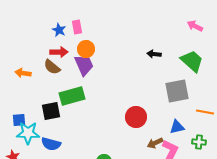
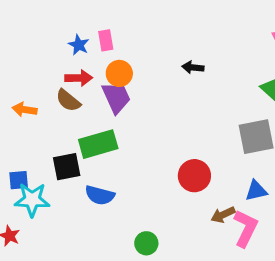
black arrow: (154, 54) -> (193, 67), moved
blue semicircle: (51, 144) -> (100, 195), moved

